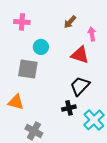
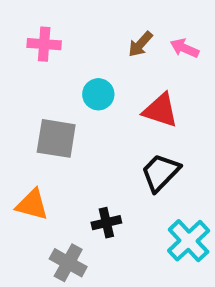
pink arrow: (92, 34) -> (185, 48), moved, turned -56
cyan circle: (41, 47) -> (98, 94), moved
black cross: (69, 108) -> (106, 223), moved

